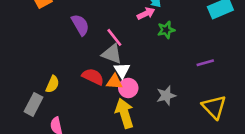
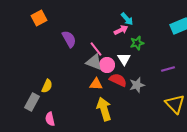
white triangle: (122, 70) -> (124, 59), moved
red semicircle: (93, 77) -> (118, 80), moved
pink circle: (128, 88) -> (107, 65), moved
gray star: (166, 96) -> (137, 85), moved

